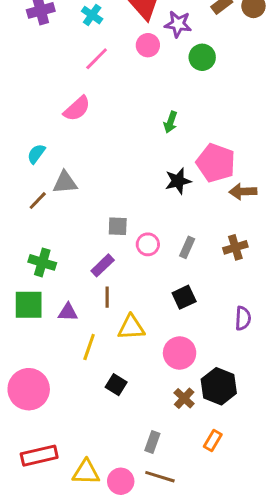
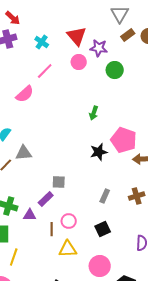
pink semicircle: (77, 109) -> (25, 94), moved
pink circle: (148, 244) -> (69, 221), moved
purple rectangle: (103, 265) -> (46, 199), moved
purple triangle: (68, 312) -> (30, 215), moved
yellow line: (89, 347) -> (14, 257), moved

